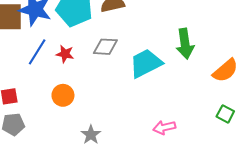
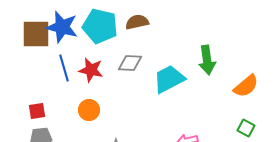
blue line: (37, 52) -> (64, 68), turned -48
red star: (65, 54) -> (91, 70), size x1.4

